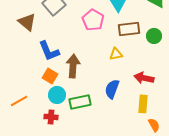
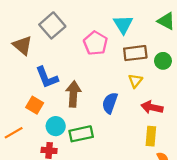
yellow triangle: (116, 54) -> (135, 81), moved, turned -40
orange square: (50, 76) -> (35, 105), moved
blue semicircle: (112, 89) -> (110, 103), moved

